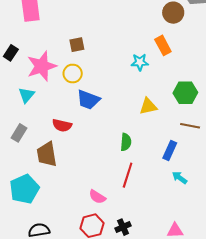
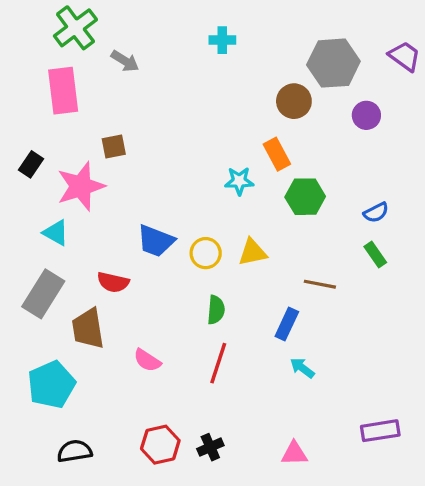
brown square: (77, 45) -> (114, 146), moved
yellow circle: (73, 74) -> (206, 253), moved
green hexagon: (185, 93) -> (305, 197), moved
cyan triangle: (26, 95) -> (56, 233), turned -42
gray rectangle: (19, 133) -> (43, 294), size x1.6
pink semicircle: (97, 197) -> (147, 360), moved

